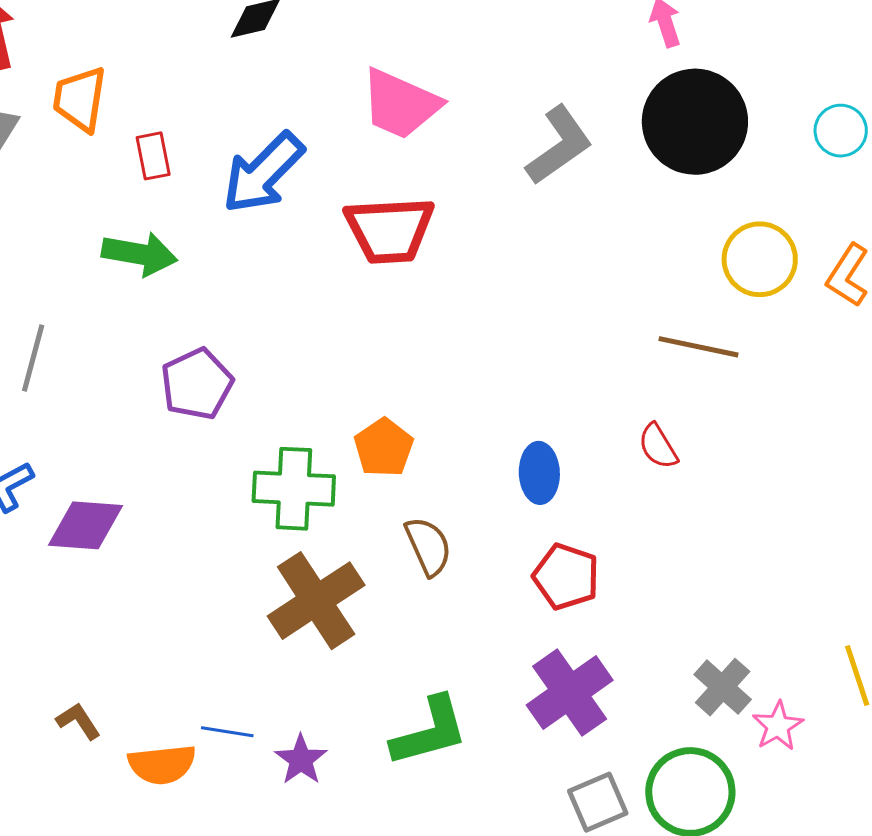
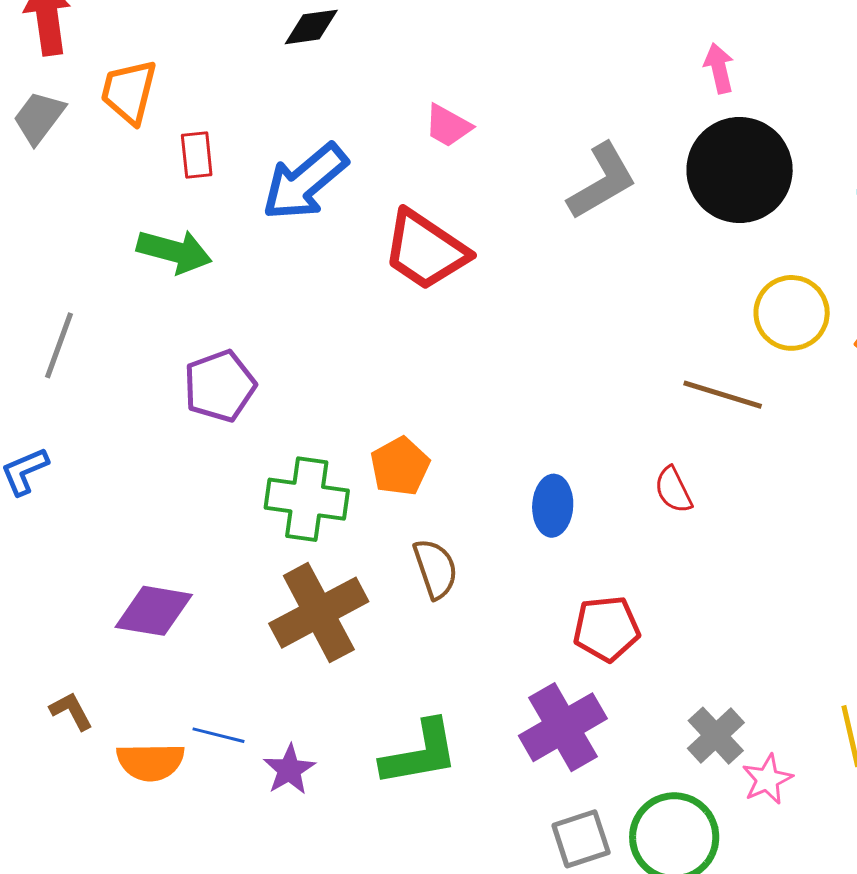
pink trapezoid: (401, 104) -> (448, 126), size x0.6
red trapezoid: (390, 230) -> (426, 250), turned 32
purple diamond: (86, 525) -> (154, 611), moved
red pentagon: (566, 577) -> (606, 629), moved, turned -30

